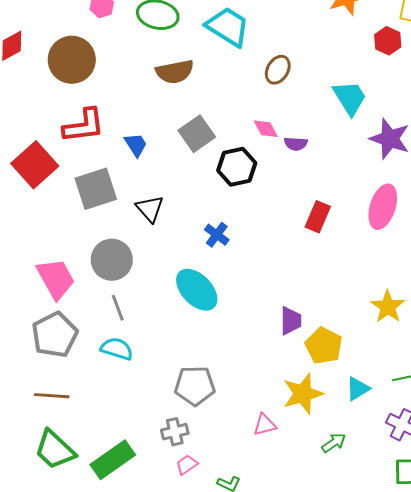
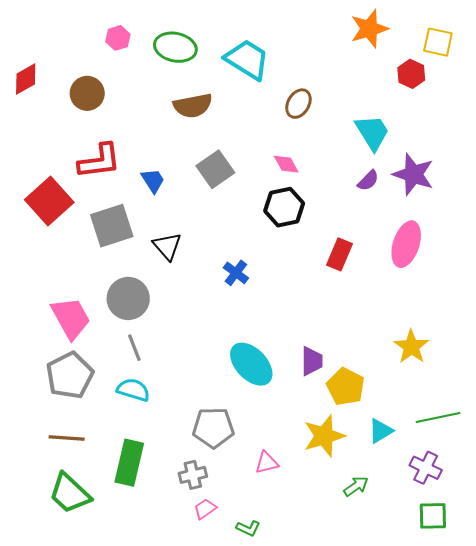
brown circle: (72, 60) -> (87, 93), size x0.7
purple semicircle: (296, 144) -> (368, 181), moved, turned -50
black hexagon: (237, 167) -> (284, 207), moved
cyan ellipse: (197, 290) -> (251, 364), moved
pink triangle: (265, 425) -> (267, 463), moved
green rectangle: (113, 460) -> (129, 463), moved, turned -42

